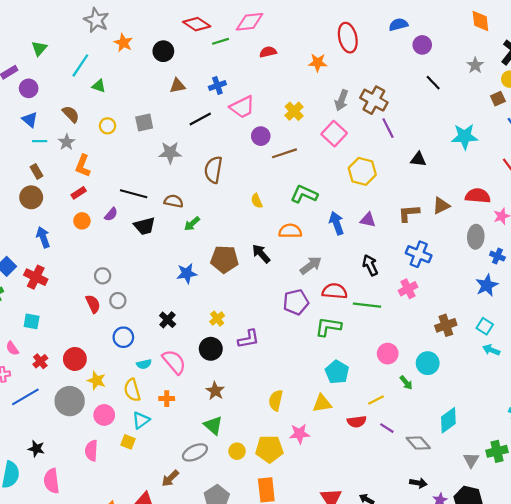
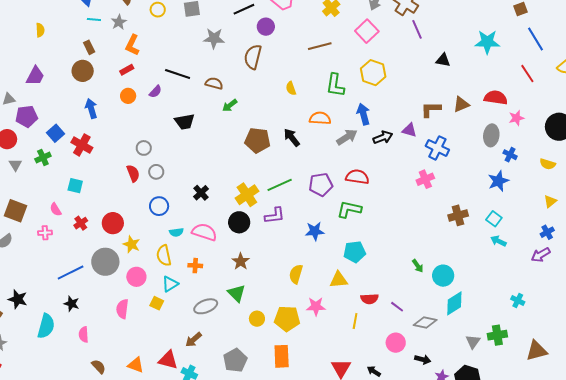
purple circle: (261, 136) -> (266, 27), moved
yellow hexagon: (362, 171) -> (373, 73), moved
green L-shape: (304, 194) -> (335, 85), turned -110
purple triangle: (368, 220) -> (409, 130), moved
black trapezoid: (145, 226) -> (185, 122), moved
gray arrow: (311, 265) -> (347, 137), moved
black arrow: (370, 265) -> (383, 137), moved, turned 90
blue star: (187, 273) -> (315, 231), moved
green line: (367, 305) -> (280, 185), moved, turned -35
yellow cross: (217, 319) -> (247, 195), size x1.6
pink circle: (388, 354) -> (396, 343), moved
pink semicircle: (174, 362) -> (204, 232), turned -35
cyan circle: (428, 363) -> (443, 276), moved
cyan pentagon: (337, 372) -> (354, 252), turned 30
blue line: (25, 397) -> (71, 273), moved
yellow line: (376, 400) -> (355, 321), moved, turned -56
gray diamond: (418, 443) -> (425, 323), turned -40
gray ellipse: (195, 452) -> (206, 306), moved
pink semicircle: (52, 481) -> (84, 334), size x0.7

